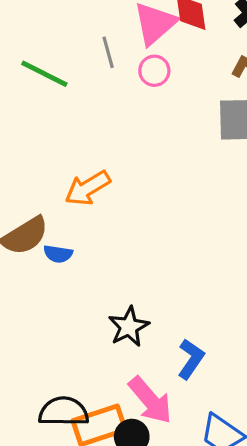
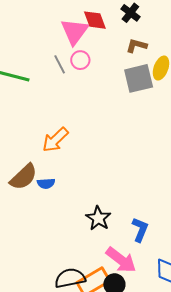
gray line: (108, 52) -> (60, 64), moved

